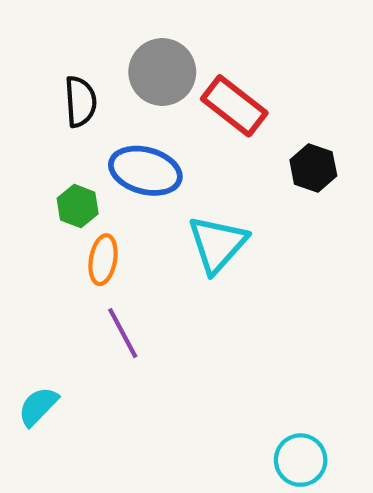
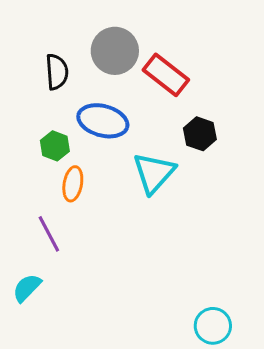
black hexagon: (313, 168) -> (200, 134), moved
purple line: (123, 333) -> (49, 234), moved

